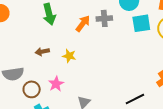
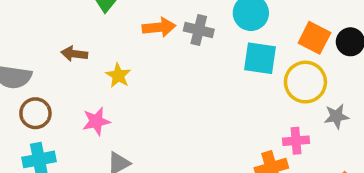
orange arrow: (83, 24) -> (159, 27), turned 30
pink star: (56, 84) -> (96, 121), moved

